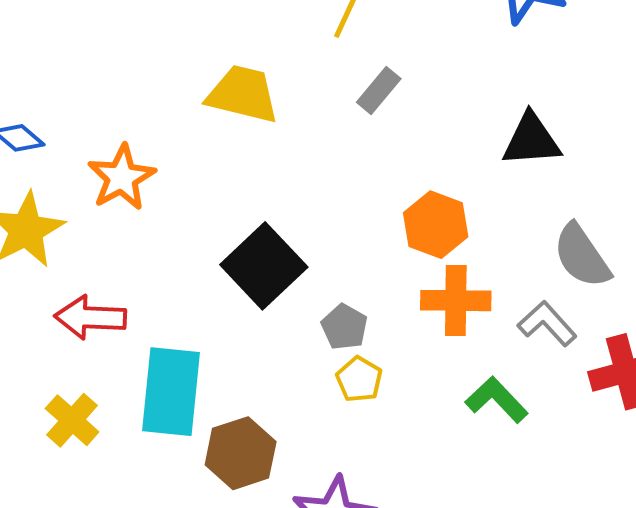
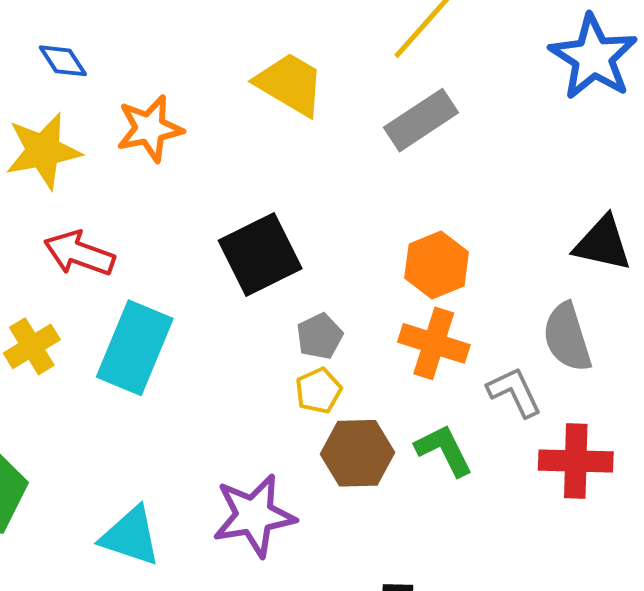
gray rectangle: (379, 90) -> (421, 120), size x1.5
black triangle: (531, 140) -> (603, 244), moved
brown hexagon: (241, 453) -> (357, 453), moved

